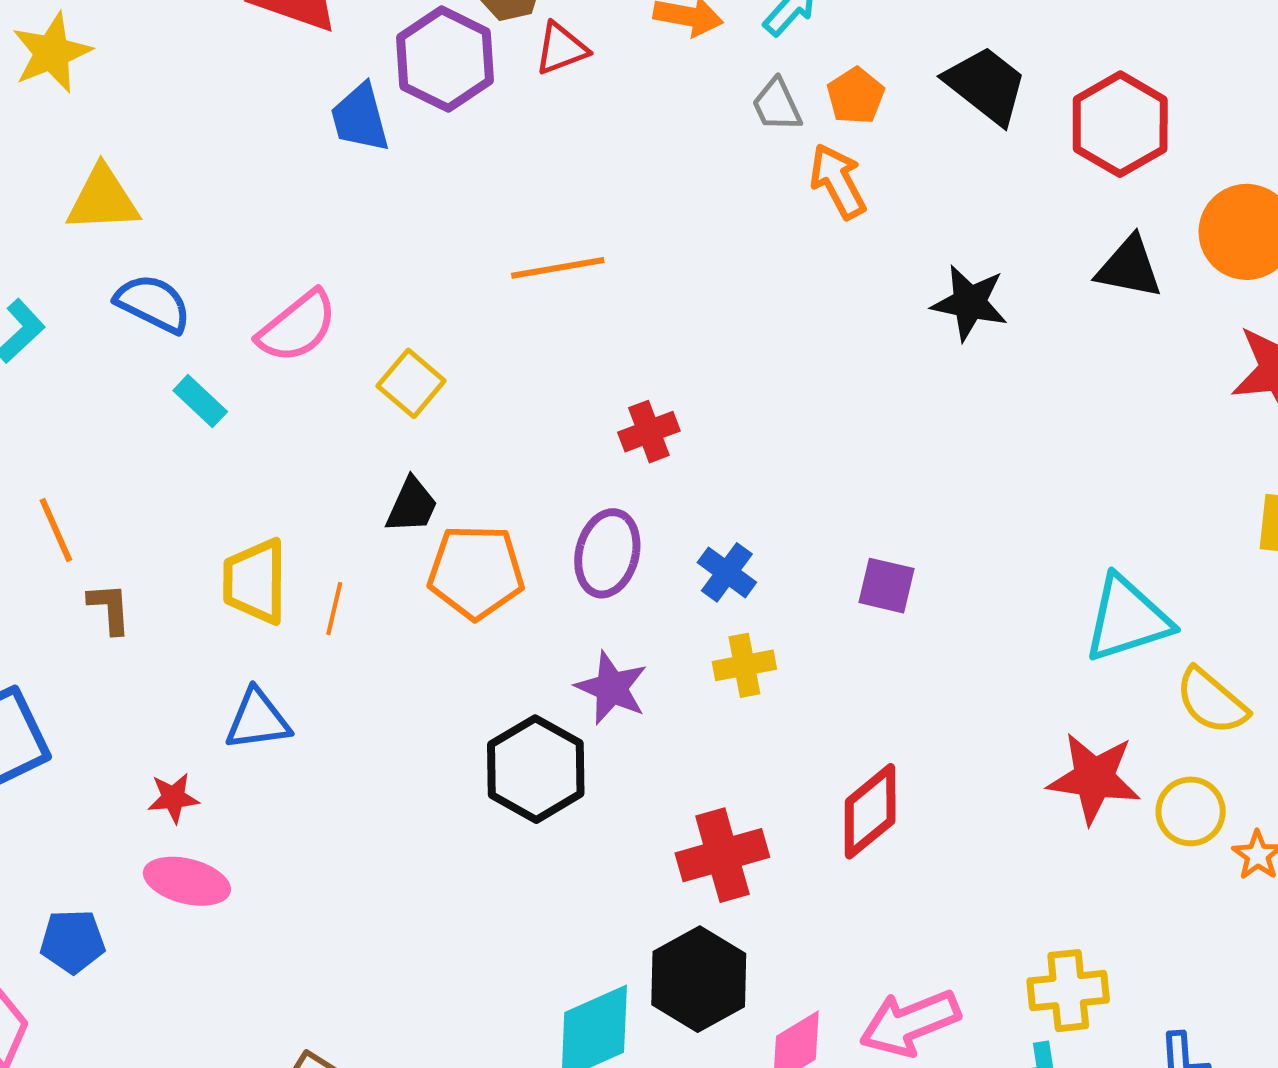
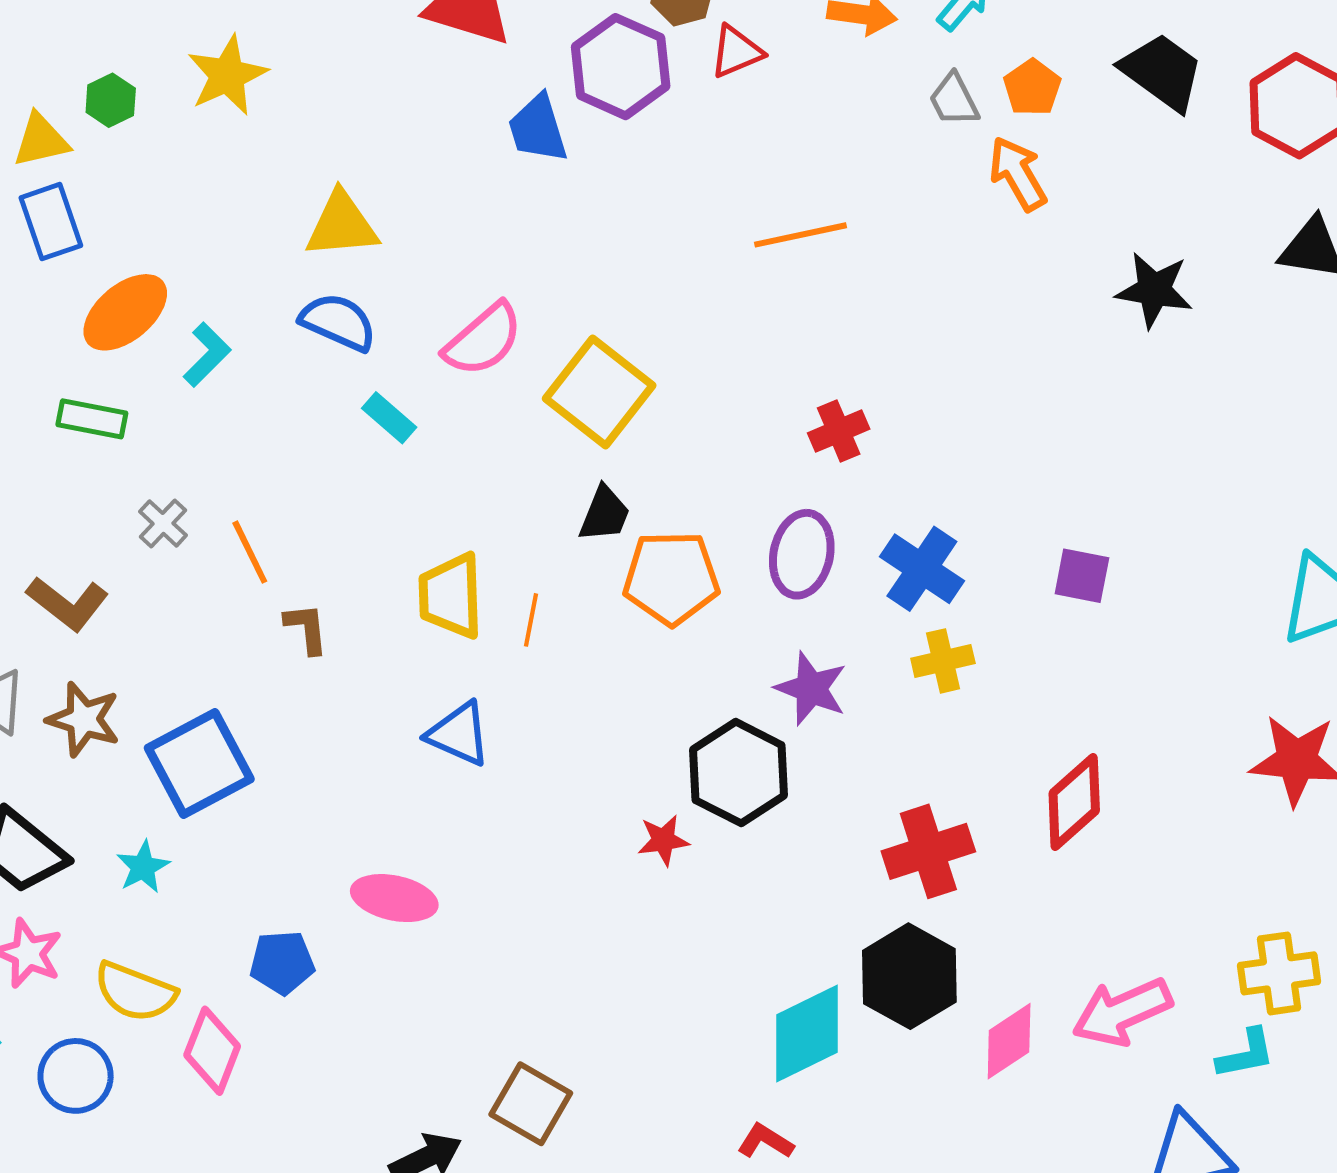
yellow triangle: (103, 199) -> (342, 225), moved
orange line: (558, 268) -> (801, 235), moved
yellow square: (411, 383) -> (599, 392), size x1.6
blue cross: (727, 572) -> (922, 569), size x1.4
blue triangle: (258, 720) -> (459, 734), turned 34
red star: (173, 798) -> (663, 840), moved

